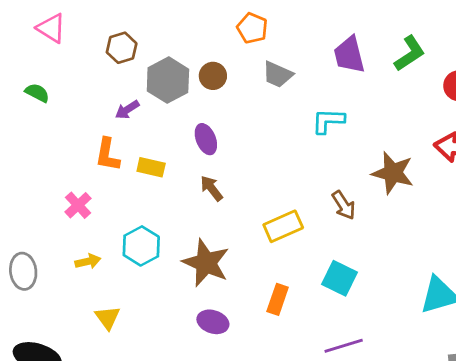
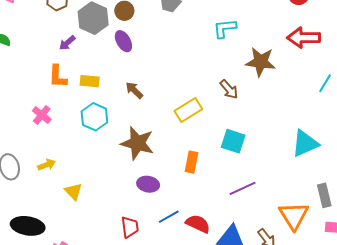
cyan L-shape: (328, 121) -> (225, 28), moved
purple ellipse: (206, 139) -> (123, 41), moved
cyan hexagon: (141, 246) -> (94, 117), moved
yellow arrow: (88, 261) -> (47, 165), moved

